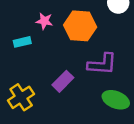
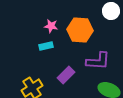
cyan rectangle: (22, 42) -> (46, 46), moved

